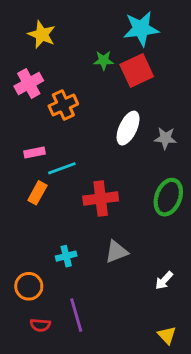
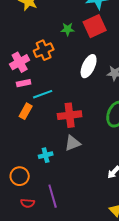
green star: (104, 60) -> (68, 29), moved
pink cross: (29, 83) -> (20, 62), moved
gray triangle: (117, 252) -> (73, 143), moved

